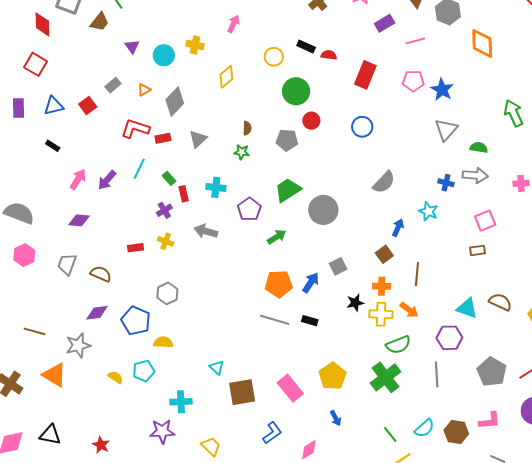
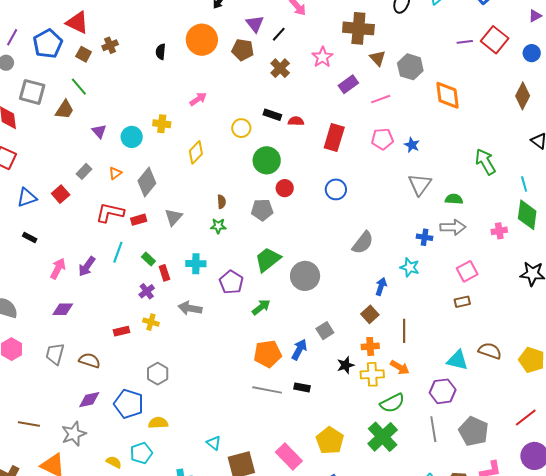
pink arrow: (234, 24) -> (198, 99), turned 36
blue star: (442, 90) -> (412, 145), size x0.7
gray pentagon: (492, 372) -> (474, 431), moved

